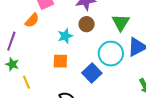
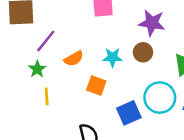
orange semicircle: (32, 20) -> (74, 59), moved

